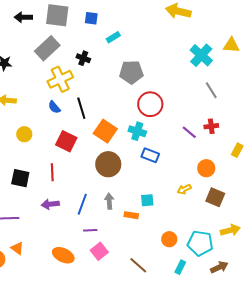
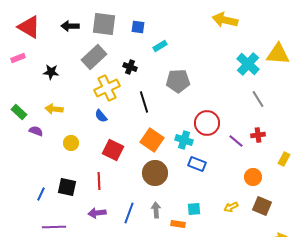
yellow triangle: (231, 45) -> (278, 54), size x1.4
red circle: (150, 104) -> (207, 123), moved
black line: (81, 108) -> (144, 102), moved
yellow arrow: (184, 189) -> (231, 207), moved

